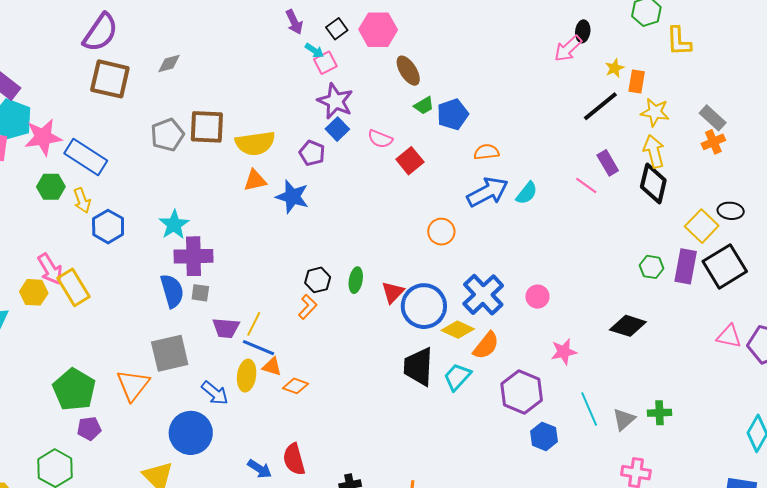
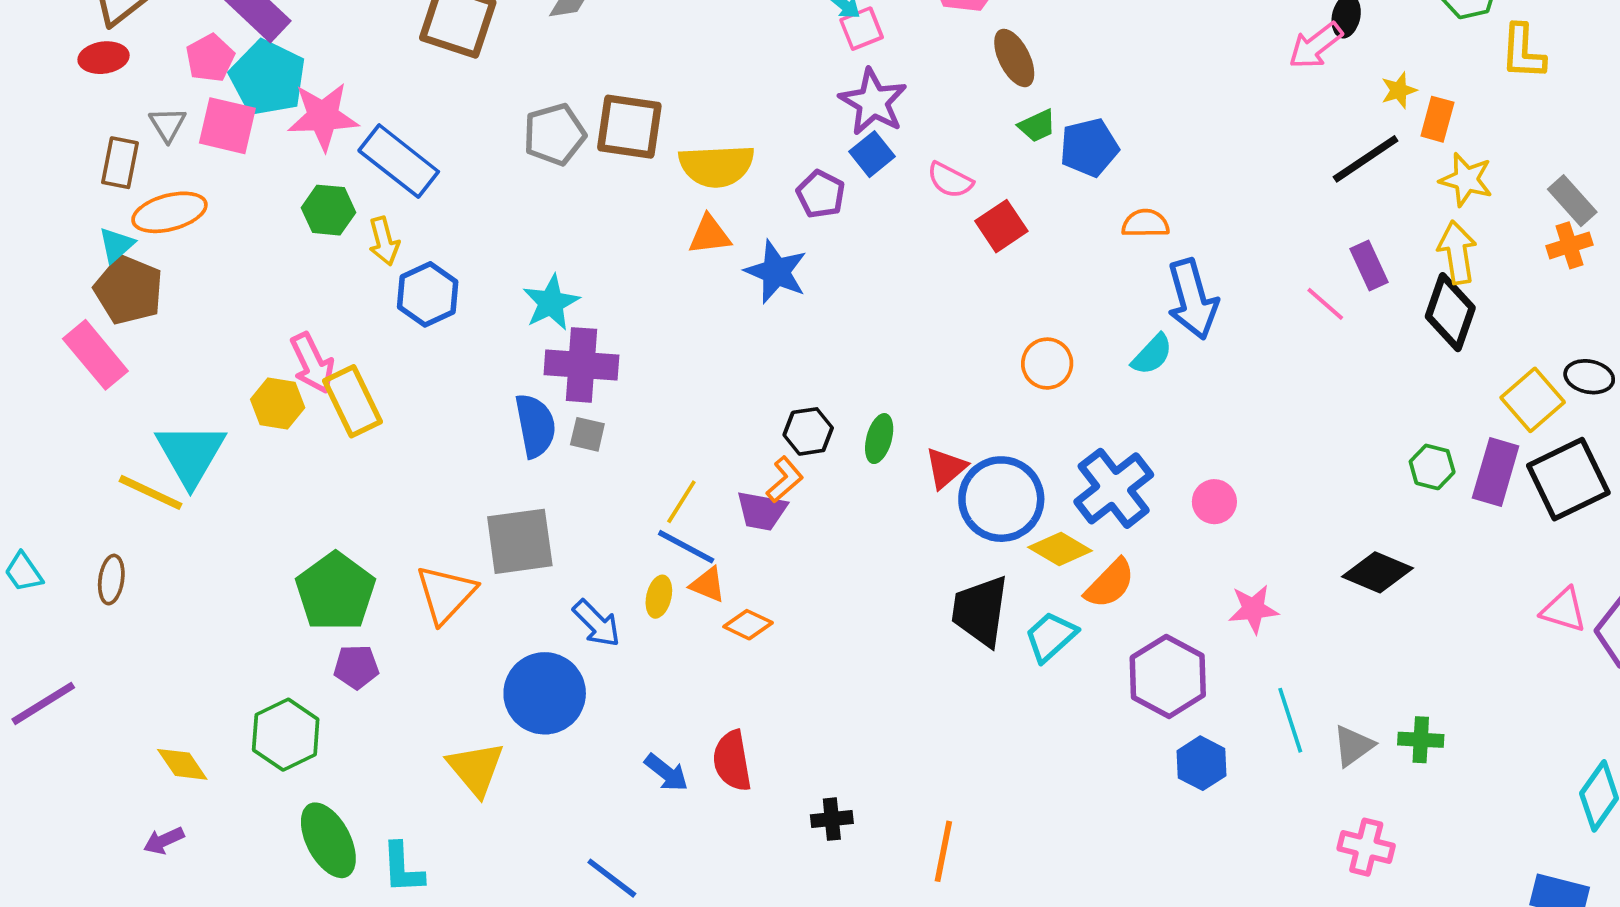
blue arrow: (488, 192) -> (1192, 299), moved, turned 96
cyan semicircle: (527, 193) -> (1152, 354), moved
purple trapezoid: (226, 328) -> (762, 511), moved
yellow ellipse: (247, 376) -> (659, 597), size x0.7

